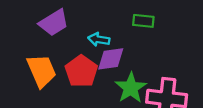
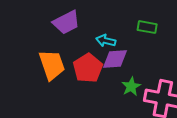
green star: (131, 88) -> (131, 87), size x0.7

